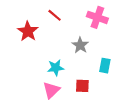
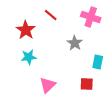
cyan star: (56, 68) -> (29, 57), moved
red square: (82, 86) -> (87, 84), moved

